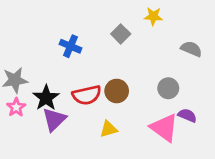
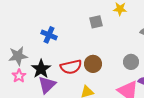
gray square: (121, 34) -> (96, 22), turned 32
blue cross: (70, 46) -> (49, 35), moved

